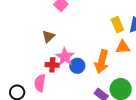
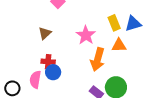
pink star: (65, 57) -> (86, 35), moved
blue circle: (77, 66) -> (53, 72), moved

